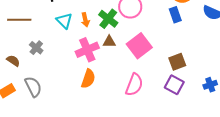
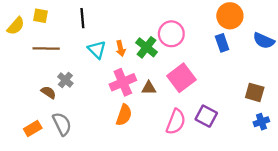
brown triangle: (109, 42) -> (149, 88), moved
brown semicircle: (13, 61) -> (48, 92), moved
brown square: (177, 62) -> (255, 92), moved, turned 36
purple square: (174, 85) -> (206, 116), moved

